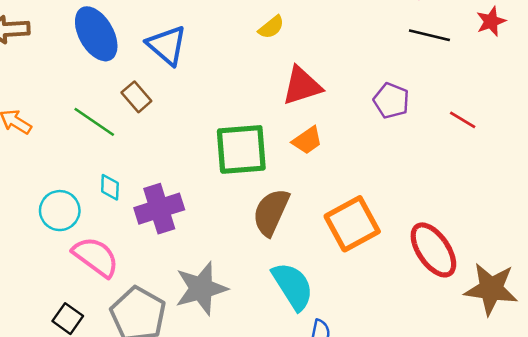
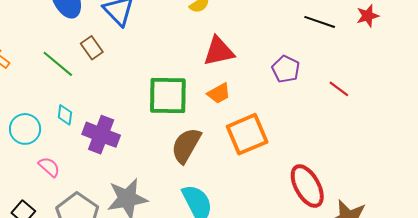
purple cross: (159, 209) -> (101, 135), turned 33
orange square: (352, 224) -> (247, 134), moved
pink semicircle: (96, 257) -> (49, 167), size x0.6

